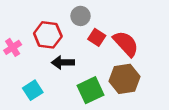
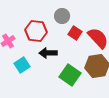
cyan square: (33, 90) -> (22, 65), moved
green square: (91, 90) -> (70, 75), turned -30

